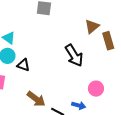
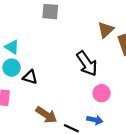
pink circle: (96, 89) -> (102, 93), moved

